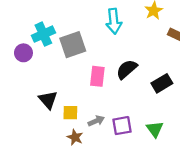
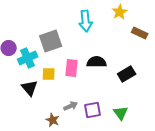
cyan cross: (43, 34) -> (28, 58), moved
black semicircle: (127, 69) -> (97, 62), turned 42
yellow square: (70, 113) -> (49, 74), moved

